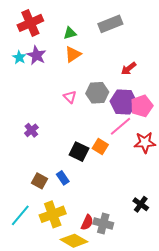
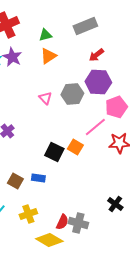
red arrow: (129, 69) -> (96, 55), moved
purple hexagon: (124, 102) -> (98, 82), moved
blue rectangle: (63, 178) -> (38, 178), turned -48
yellow cross: (53, 214) -> (28, 214), size x0.7

